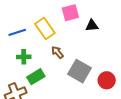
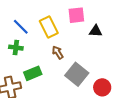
blue line: (17, 32) -> (21, 27), turned 54
green cross: (24, 57) -> (16, 48), moved

